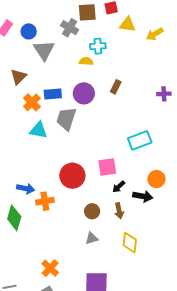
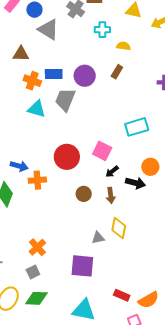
gray triangle: (44, 50) -> (48, 29), turned -30
yellow semicircle: (86, 61) -> (123, 46), moved
brown triangle: (18, 77) -> (21, 54), turned 42
orange cross: (32, 102) -> (32, 81), turned -30
pink square: (107, 167) -> (102, 151), turned 30
gray triangle: (92, 238) -> (98, 238), moved

